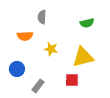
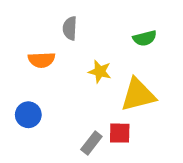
yellow star: (51, 49) -> (100, 72), moved
gray rectangle: (38, 86) -> (91, 143), moved

